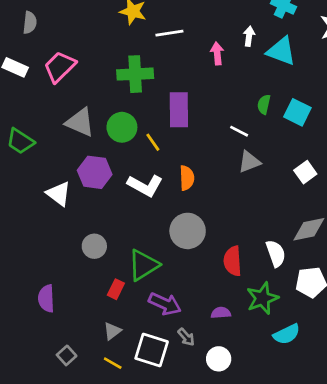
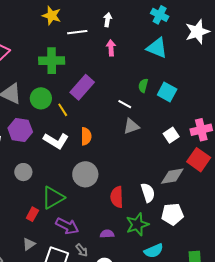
white arrow: (249, 36) -> (108, 20), moved
purple rectangle: (179, 110) -> (82, 87), turned 40
gray circle: (94, 246) -> (23, 172), moved

